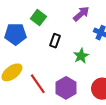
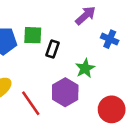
green square: (38, 18) -> (33, 35), moved, turned -35
purple hexagon: (66, 88) -> (65, 92), moved

